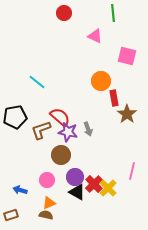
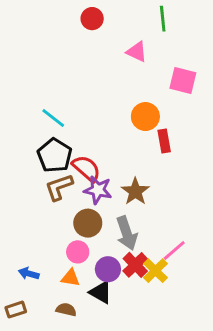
brown star: (127, 114) -> (135, 191), moved
black pentagon: (15, 117) -> (55, 155), moved, turned -30
gray arrow: (88, 129) -> (127, 233), moved, size x1.6
pink line: (132, 171) -> (174, 250), moved, turned 36
purple circle: (75, 177) -> (108, 269), moved
pink circle: (47, 180) -> (78, 252), moved
black triangle: (77, 192) -> (101, 292), moved
orange triangle: (49, 203) -> (70, 278), moved, turned 32

